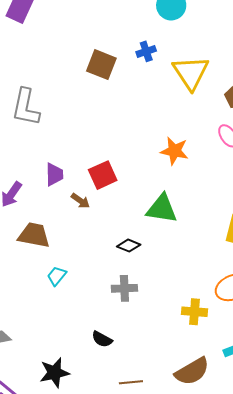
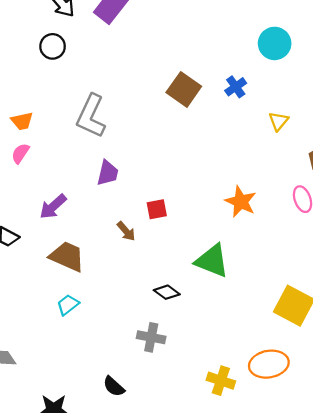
blue cross: (146, 51) -> (236, 87), turned -30
yellow triangle: (191, 73) -> (278, 121), size x0.5
purple trapezoid: (54, 174) -> (108, 173), moved
red square: (103, 175) -> (157, 209), size x0.7
cyan trapezoid: (57, 276) -> (68, 305), moved

